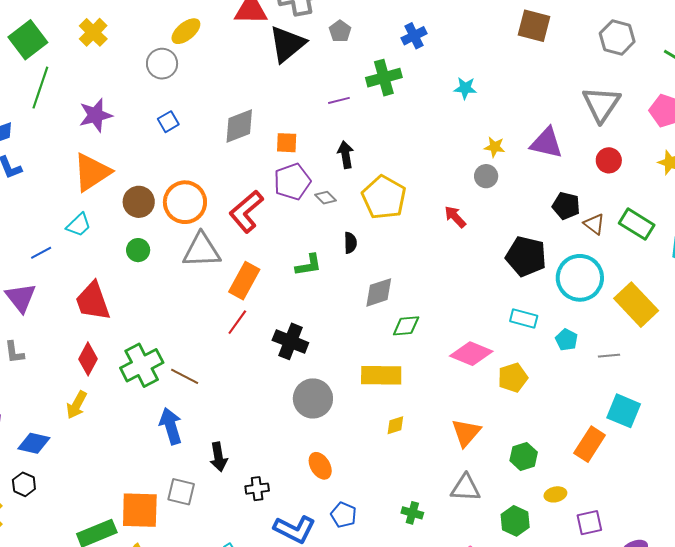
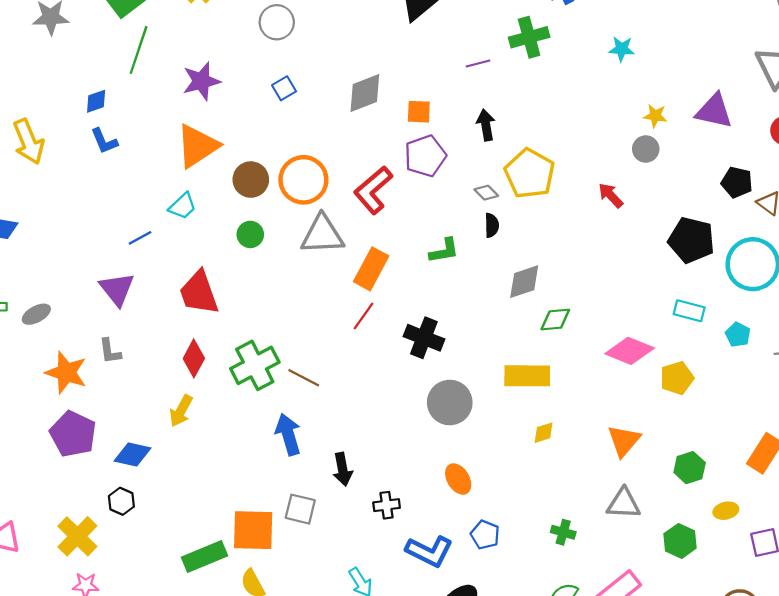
gray diamond: (325, 198) -> (486, 193), moved

